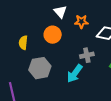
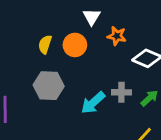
yellow semicircle: (23, 43) -> (45, 44), moved
gray cross: (87, 55) -> (121, 92), moved

